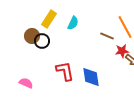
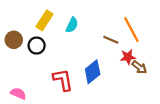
brown circle: (32, 36) -> (14, 40), moved
blue diamond: (91, 77) -> (93, 72), moved, turned 60

